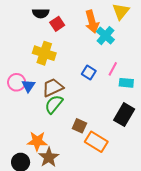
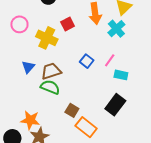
red square: (57, 24) -> (68, 24), moved
cyan cross: (105, 36) -> (116, 29), moved
pink circle: (17, 82) -> (19, 24), moved
green semicircle: (54, 104) -> (50, 87), turned 66

